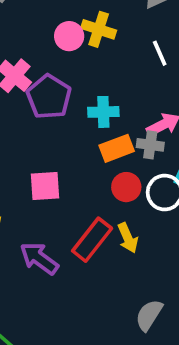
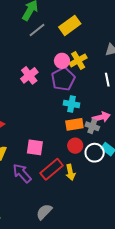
yellow cross: (99, 29) -> (78, 60), turned 30
purple pentagon: (49, 97) -> (63, 79), moved
pink square: (45, 186) -> (35, 147), moved
gray semicircle: (149, 315) -> (44, 212), moved

